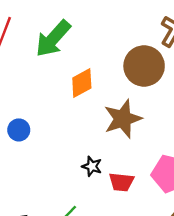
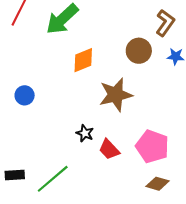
brown circle: (144, 66) -> (139, 51), size x0.7
red trapezoid: (121, 182) -> (109, 149), turned 35

